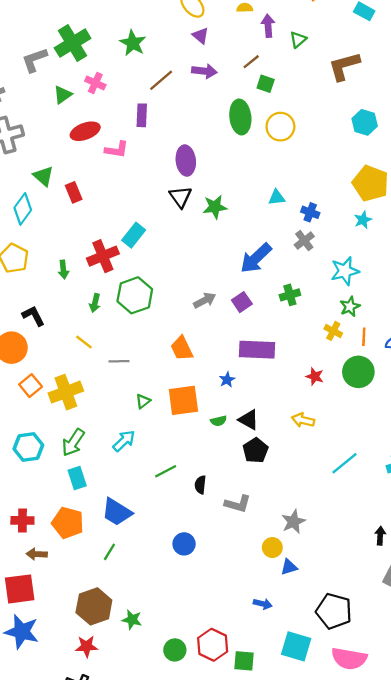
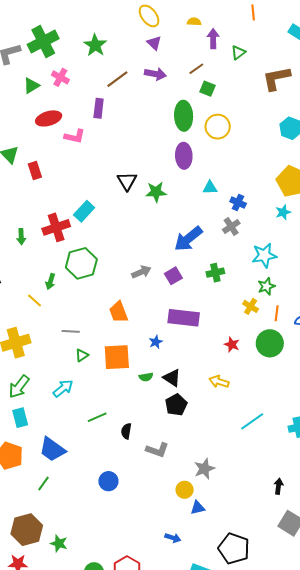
purple ellipse: (186, 161) -> (184, 156), moved
green arrow: (95, 303) -> (50, 281), moved
gray line: (119, 361) -> (71, 331), moved

